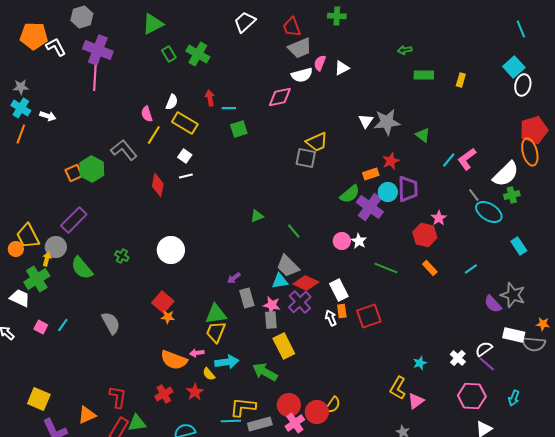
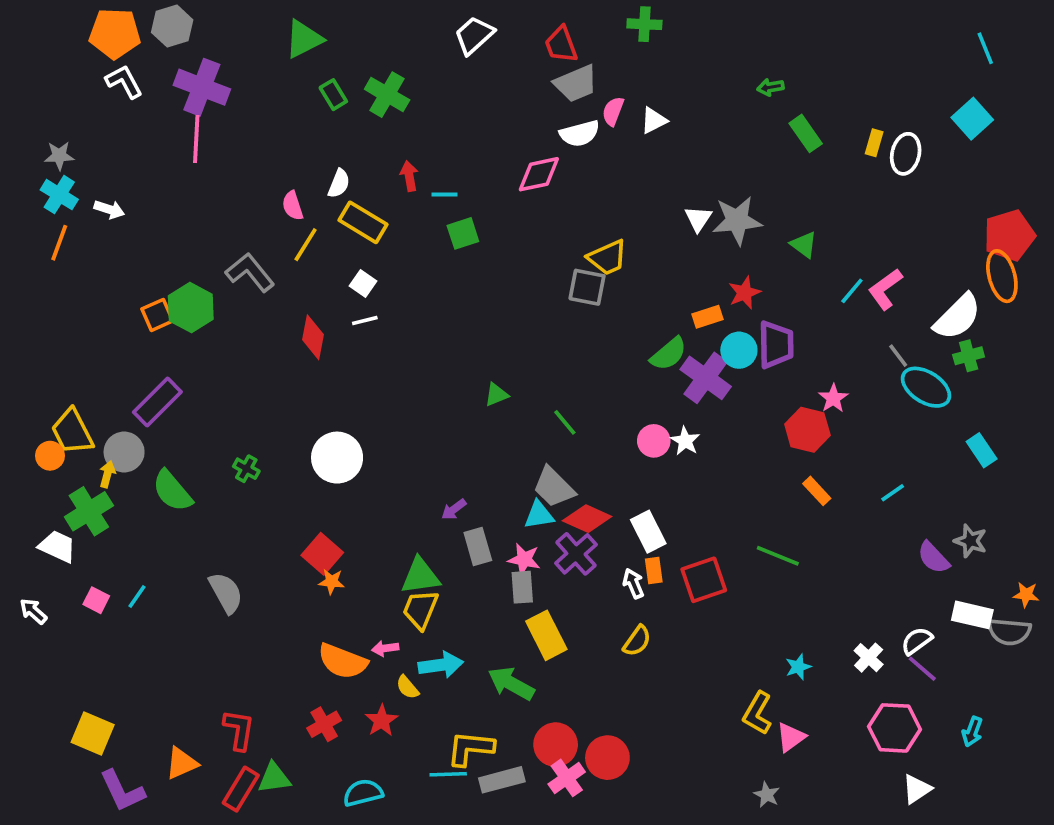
orange pentagon: (34, 36) -> (115, 33), moved
green rectangle: (424, 75) -> (806, 133), turned 54
white ellipse: (523, 85) -> (906, 154), moved
green line: (386, 268) -> (778, 556), moved
gray star: (513, 295) -> (970, 541), size x0.7
yellow semicircle: (333, 405) -> (637, 641), moved

